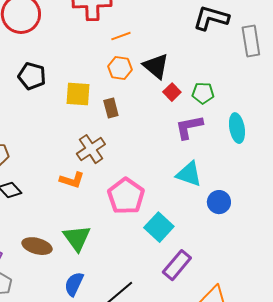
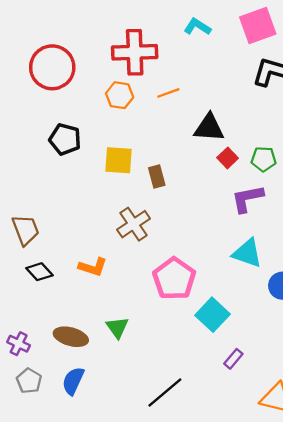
black triangle: (156, 66) -> (209, 128), turned -36
orange hexagon: (120, 68) -> (120, 95), moved
orange L-shape: (72, 180) -> (93, 267), moved
green triangle: (77, 238) -> (117, 327), size x0.7
purple rectangle: (177, 265) -> (233, 359), size x0.6
blue semicircle: (74, 284) -> (73, 381), moved

